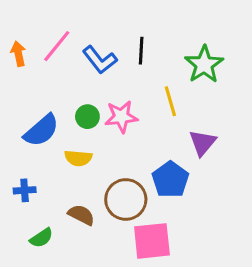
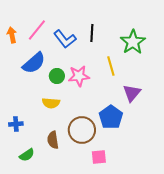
blue semicircle: (41, 130) -> (34, 63), moved
brown semicircle: (81, 215) -> (53, 140), turned -126
pink square: (152, 241) -> (99, 157), size x0.6

